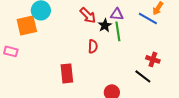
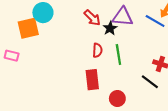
purple triangle: (117, 14) -> (123, 17), size x1.5
green line: (118, 31) -> (118, 54), moved
red rectangle: (67, 73) -> (92, 80), moved

